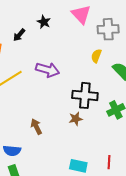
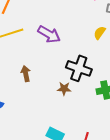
brown arrow: (36, 127) -> (26, 74), moved

